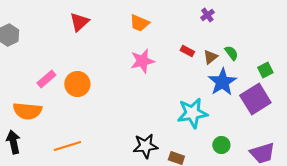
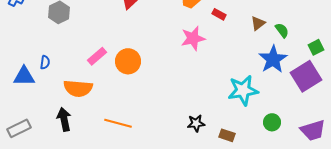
red rectangle: (187, 51) -> (219, 14), moved
brown triangle: (210, 57) -> (258, 23), moved
orange line: (67, 146) -> (118, 123), turned 32
black star: (145, 146) -> (196, 123), size x0.7

